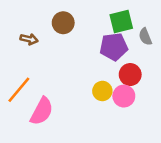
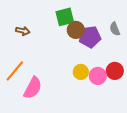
green square: (121, 21) -> (65, 17), moved
brown circle: (63, 23) -> (76, 30), moved
red circle: (130, 75) -> (115, 71), moved

